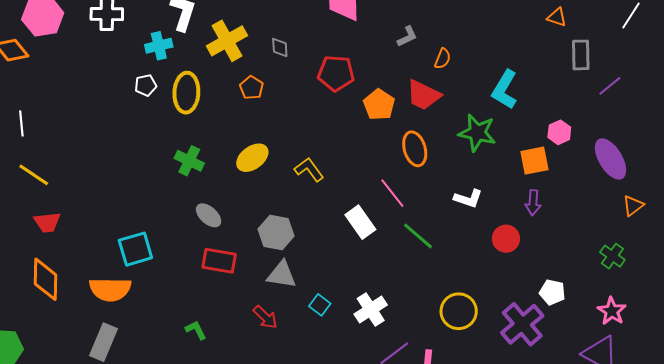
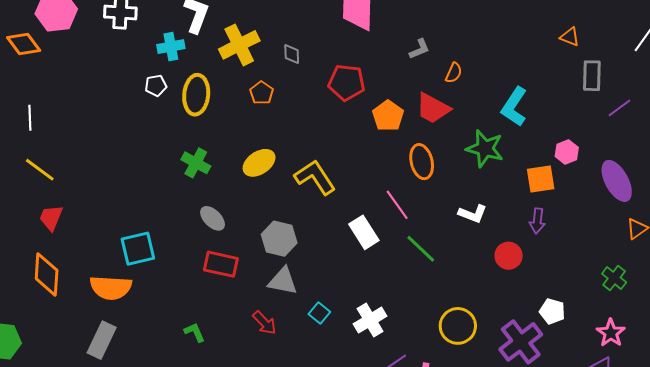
yellow L-shape: (309, 169) -> (315, 177), size x1.4
red trapezoid: (47, 222) -> (51, 218), turned 116

